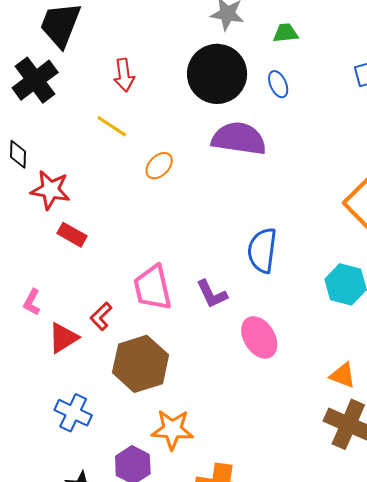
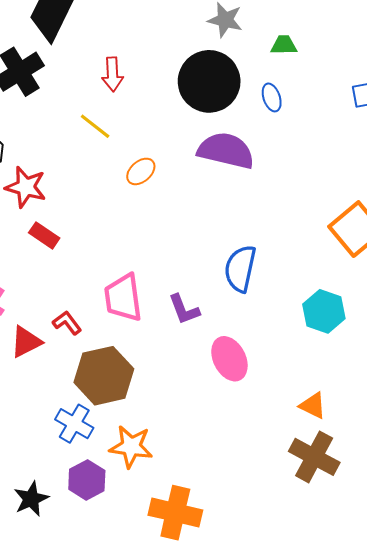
red L-shape: (101, 316) -> (67, 323), turned 92
blue cross: (73, 413) -> (74, 424), moved

